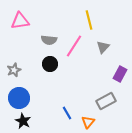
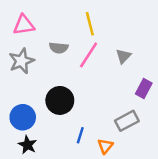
yellow line: (89, 20) -> (90, 24), moved
black circle: (50, 64) -> (60, 100), moved, size x1.5
gray star: (14, 70) -> (21, 61), moved, size x1.5
blue line: (67, 113) -> (80, 135), turned 48

